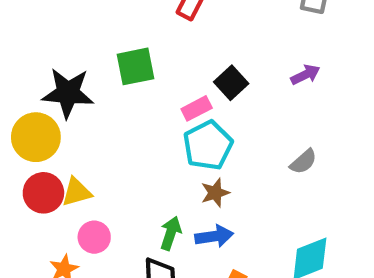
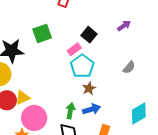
pink circle: (94, 237) -> (34, 118), size x1.6

